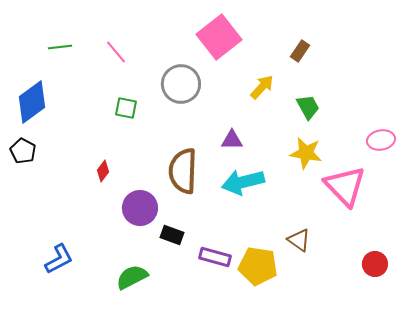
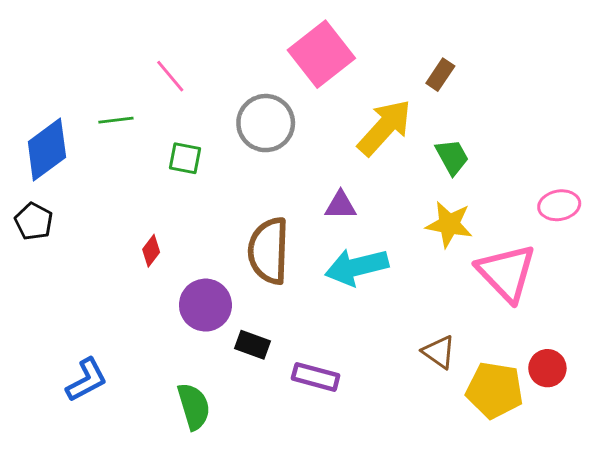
green line: (60, 47) -> (116, 120), moved
yellow arrow: (262, 87) -> (385, 127), size x1.6
red circle: (375, 264) -> (547, 368), moved
yellow pentagon: (258, 266) -> (495, 390), moved
green semicircle: (132, 277) -> (194, 406), turned 100

